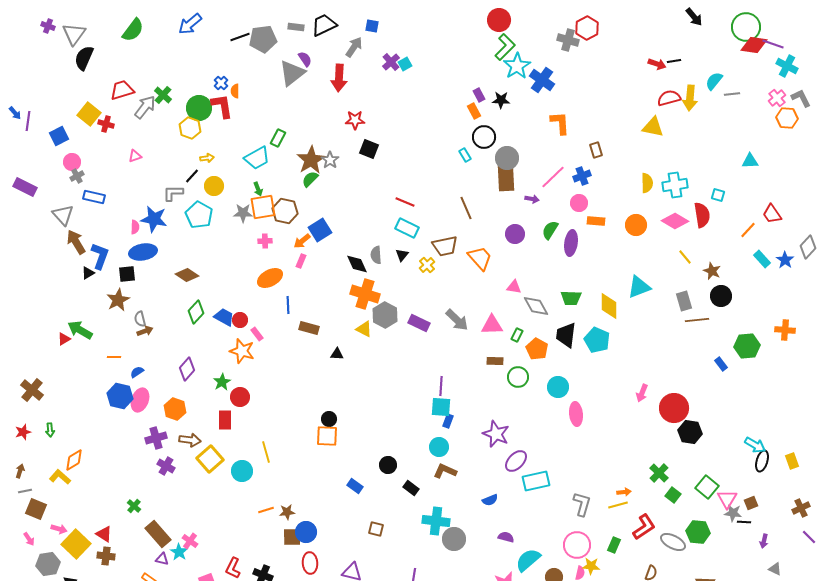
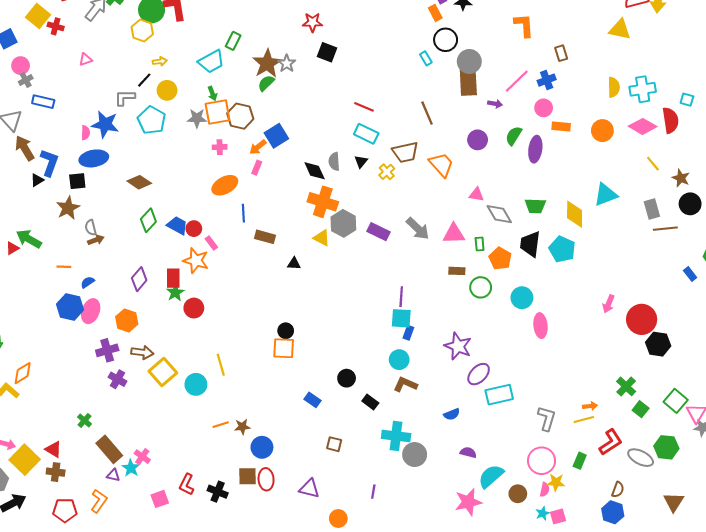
green rectangle: (517, 335) -> (480, 244), turned -32
red rectangle: (225, 420) -> (173, 278), moved
brown square: (292, 537) -> (247, 476), moved

